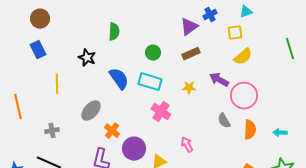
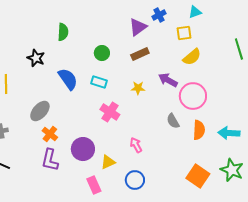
cyan rectangle: (150, 82) -> (99, 82), size x0.7
orange cross: (112, 131) -> (50, 134), moved
cyan arrow: (280, 133) -> (229, 133), size x1.5

